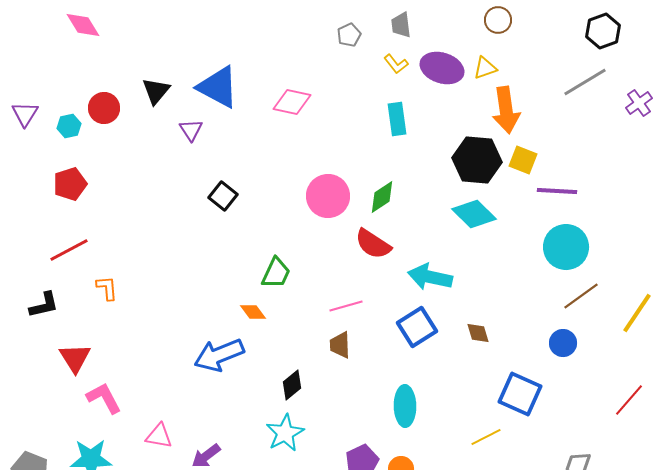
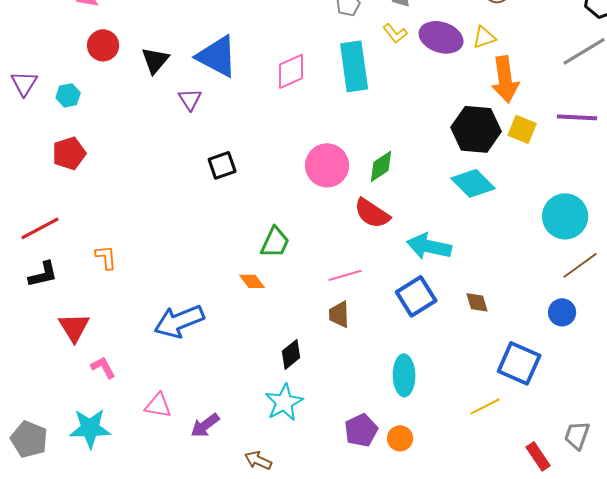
pink diamond: (292, 102) -> (291, 71), turned -36
red circle: (104, 108) -> (103, 45), moved
cyan rectangle: (397, 119) -> (354, 66), moved, size x1.5
purple line: (557, 191) -> (577, 117), moved
black square: (223, 196) -> (222, 165), turned 32
red line: (69, 250) -> (40, 228), moved
blue arrow: (219, 355) -> (179, 321), moved
pink L-shape: (104, 398) -> (103, 367), size x0.7

